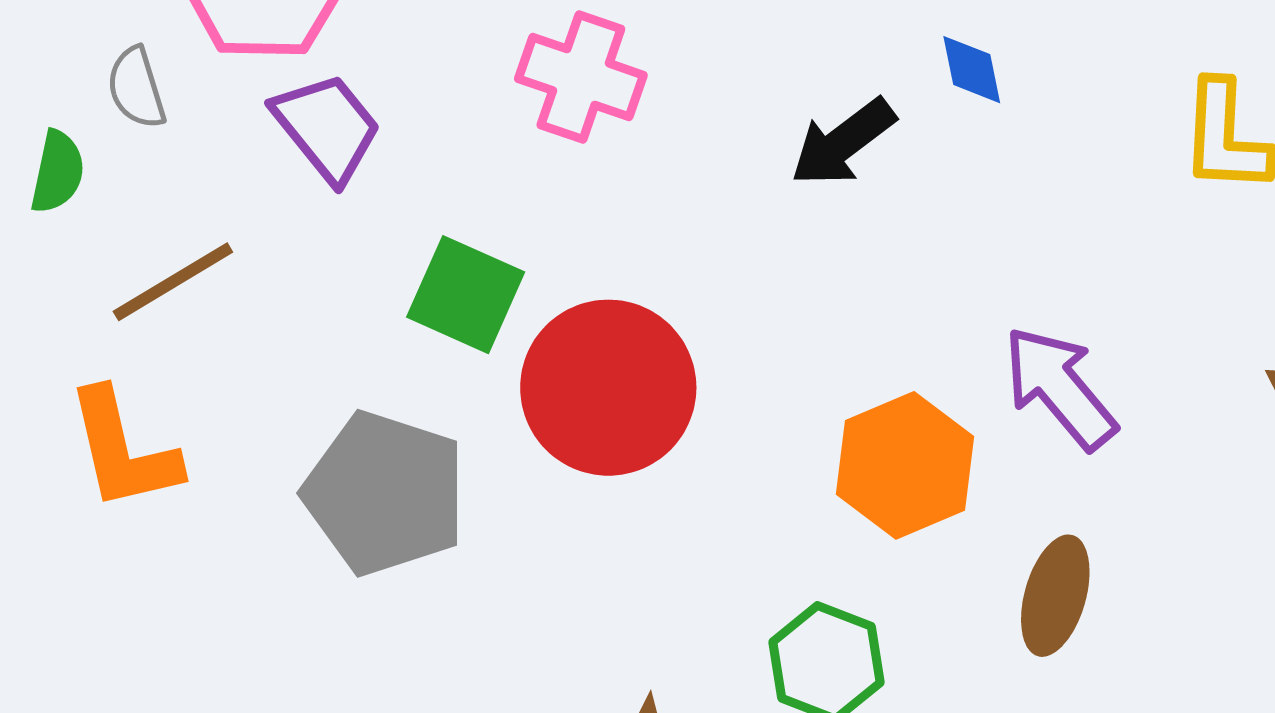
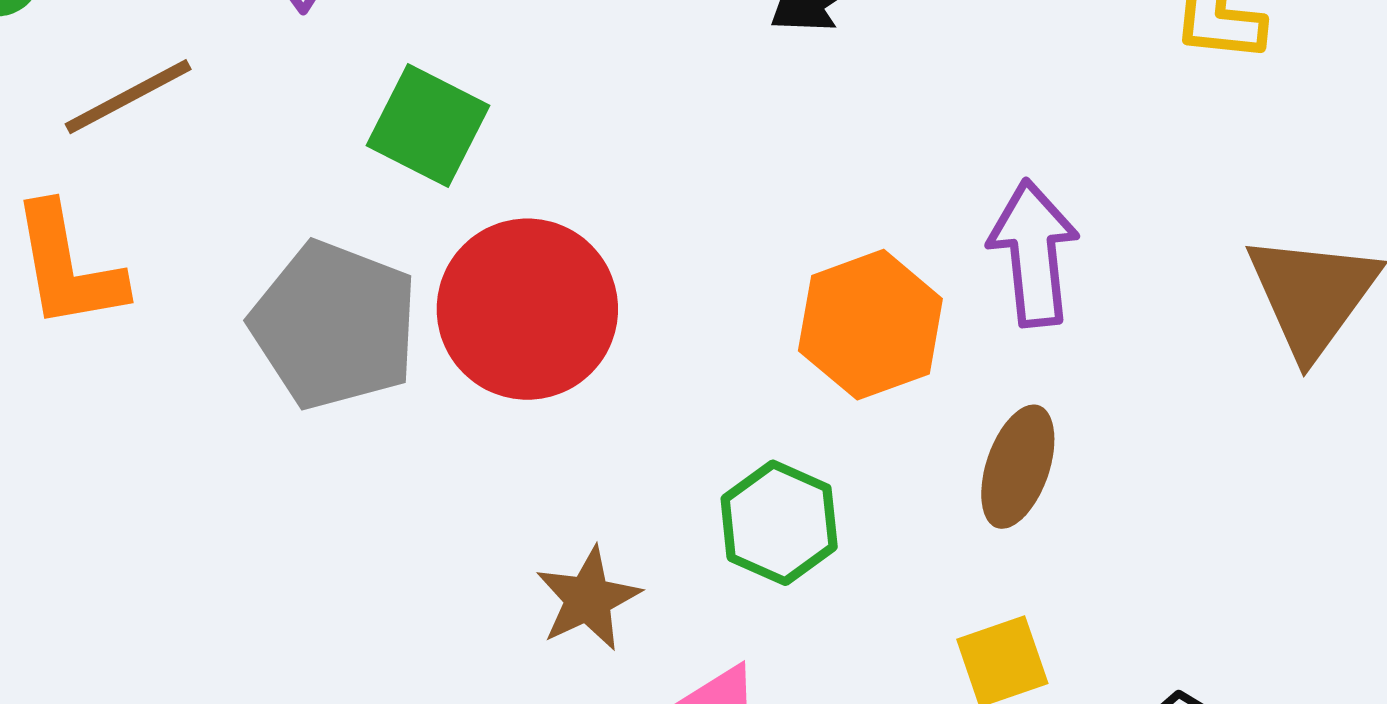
red circle: (608, 388) -> (527, 309), moved
purple arrow: (1060, 388) -> (1034, 253), turned 31

